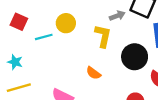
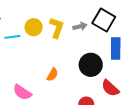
yellow L-shape: (103, 36) -> (57, 28), moved
orange semicircle: (93, 73) -> (52, 75), turned -104

